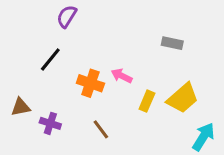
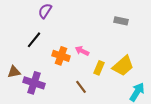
gray rectangle: (172, 43) -> (121, 21), moved
purple cross: (50, 123) -> (34, 83), size x1.5
brown line: (101, 129) -> (81, 87), moved

